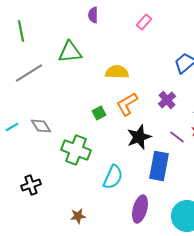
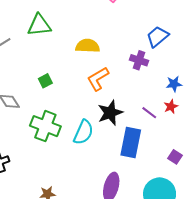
purple cross: (167, 100) -> (139, 60), moved, turned -30
green square: (99, 113) -> (45, 81), moved
cyan semicircle: (113, 177) -> (83, 132), moved

